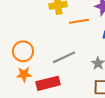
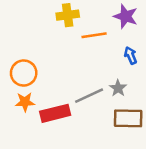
gray line: (64, 57) -> (89, 96), moved

